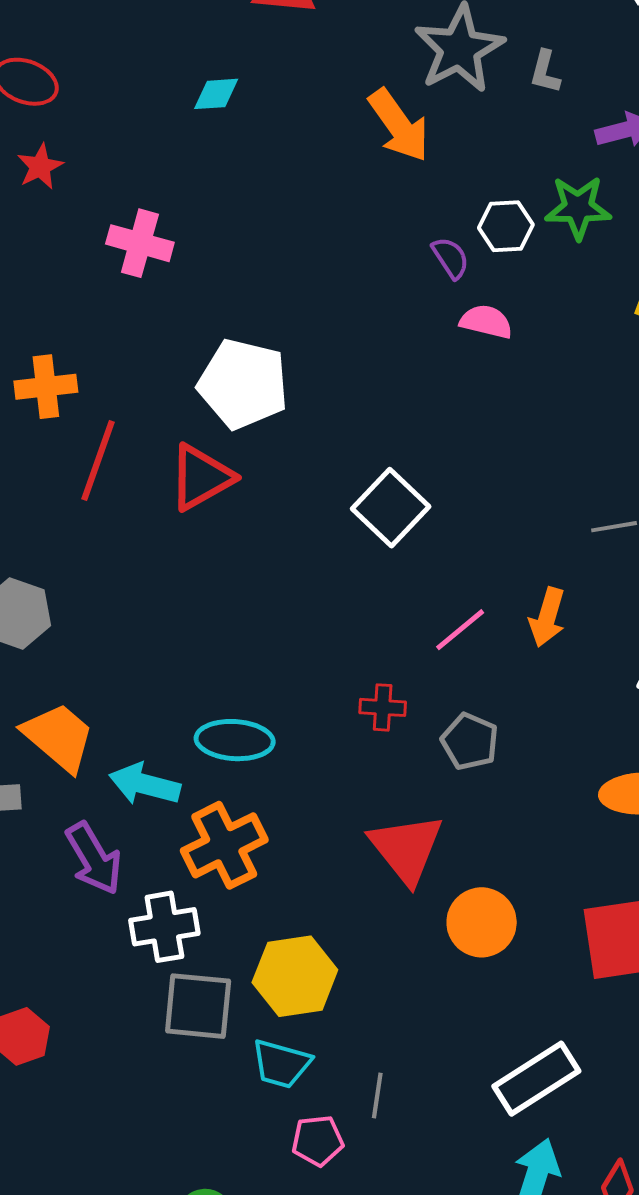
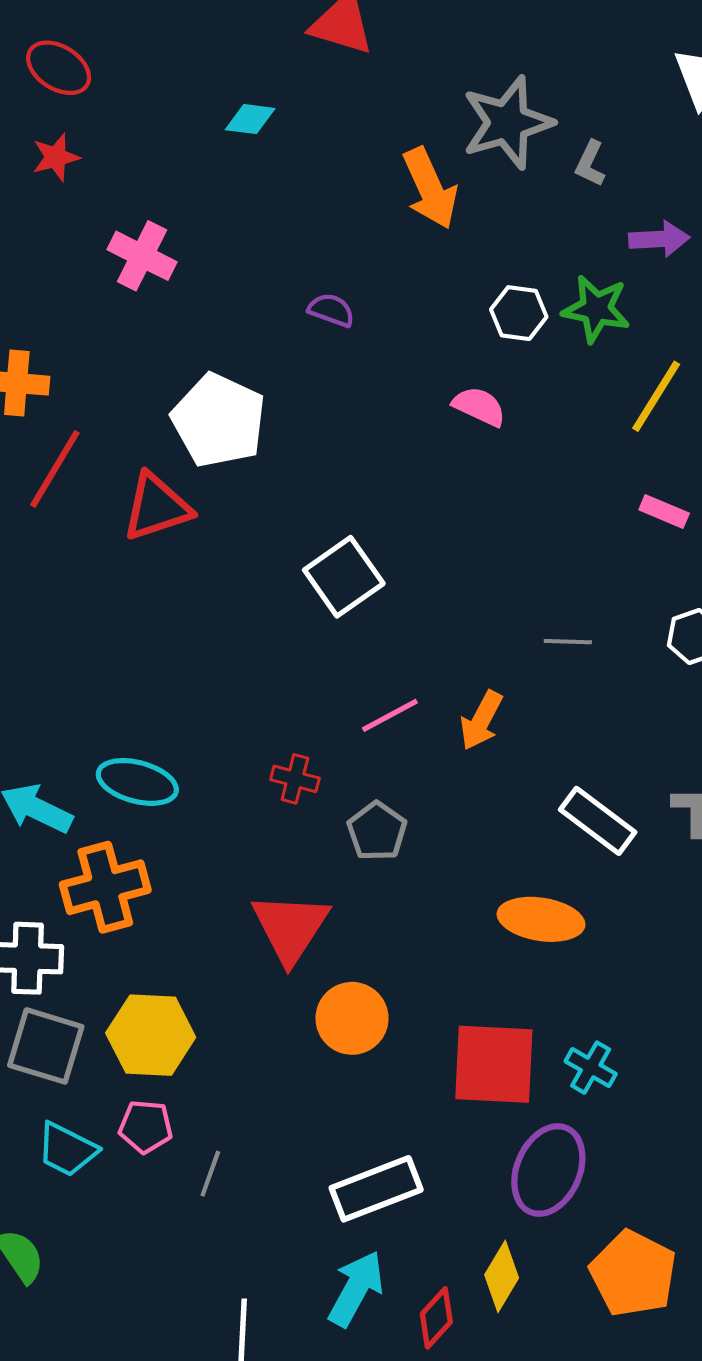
purple semicircle: (451, 258) -> (331, 310), moved, turned -48
cyan trapezoid: (281, 1064) -> (67, 1150), moved
pink pentagon: (318, 1141) -> (146, 1127), moved

